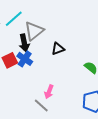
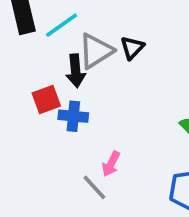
black triangle: (58, 49) -> (132, 48), moved, turned -32
blue cross: (25, 59) -> (73, 116), moved, turned -35

